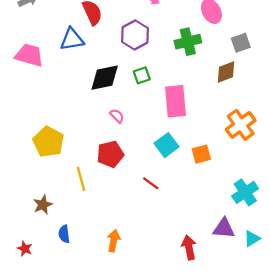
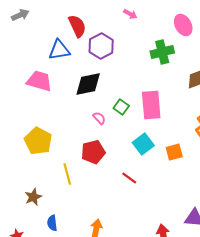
purple hexagon: (135, 35) -> (101, 46), moved
pink trapezoid: (29, 55) -> (39, 81), moved
green square: (142, 75) -> (121, 107), moved, turned -35

